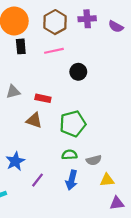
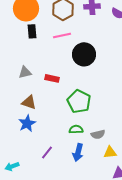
black circle: (78, 72) -> (84, 54), size x1.5
brown triangle: (34, 120) -> (29, 102), moved
green pentagon: (73, 124) -> (79, 101), turned -30
blue star: (15, 161) -> (27, 123), moved

